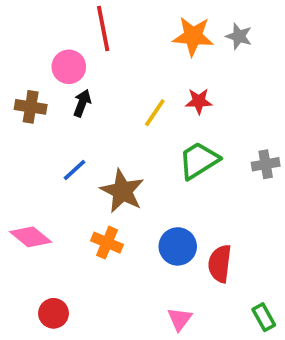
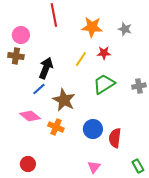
orange star: (193, 36) -> (92, 27), moved
gray star: (239, 36) -> (125, 29), moved
pink circle: (69, 67) -> (21, 35), moved
black arrow: (82, 103) -> (46, 68), moved, size x1.5
pink diamond: (31, 237) -> (30, 116), moved

